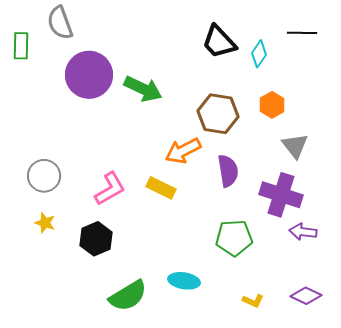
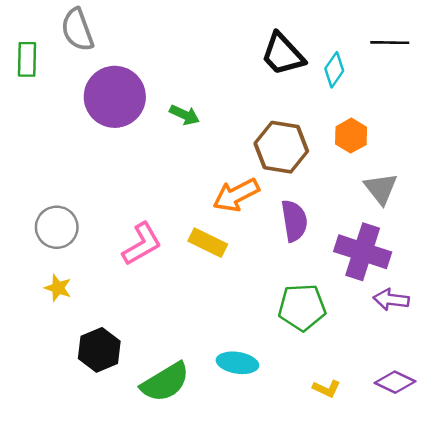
green arrow: (143, 89) -> (184, 115), size x0.6
black hexagon: (96, 239) -> (99, 350), moved

